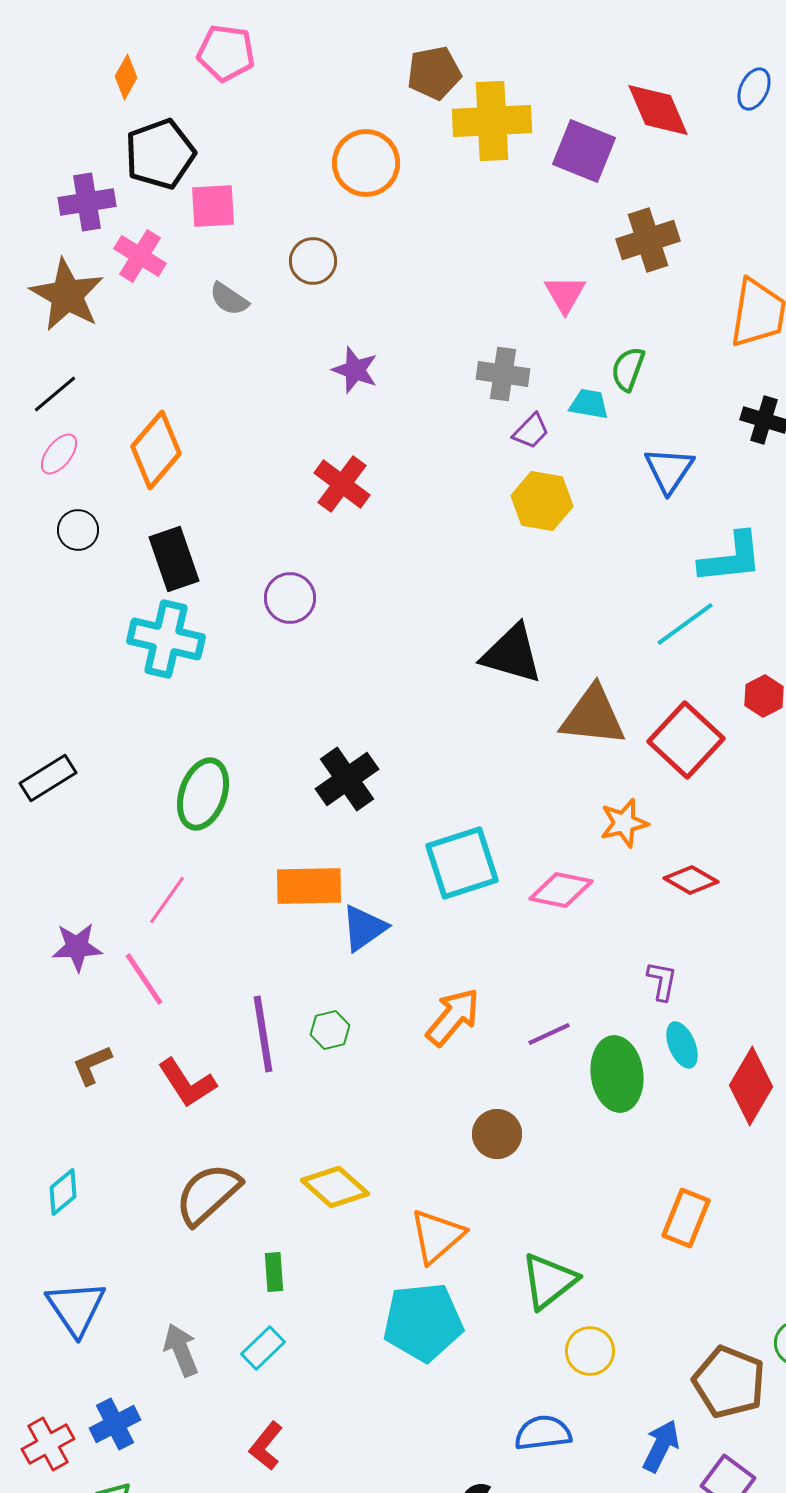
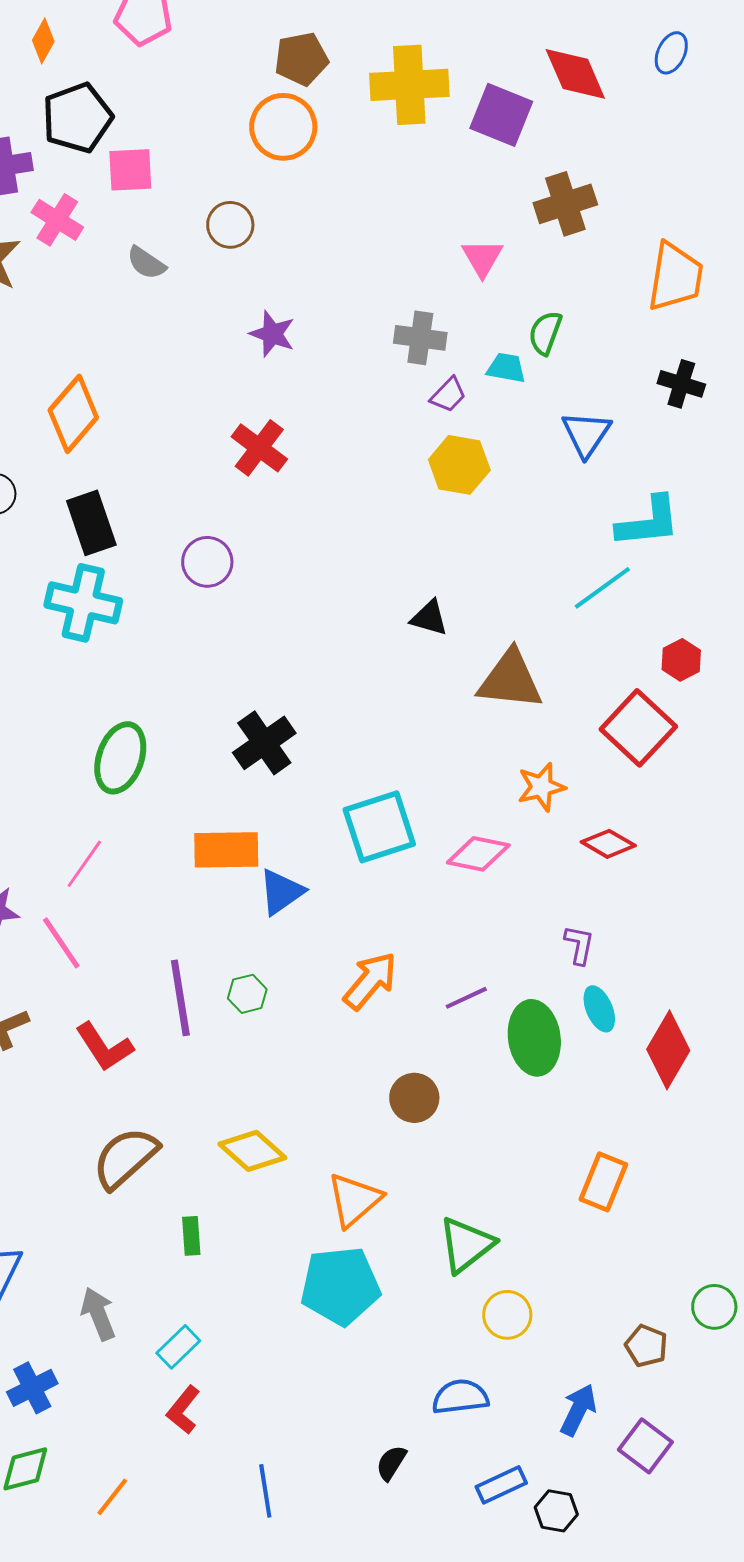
brown pentagon: (434, 73) -> (301, 59), moved
black triangle: (512, 654) -> (429, 618), size x0.6
red square: (686, 740) -> (638, 728), moved
cyan rectangle: (263, 1348) -> (178, 1347), moved
brown pentagon: (729, 1382) -> (646, 1346), size x0.6

